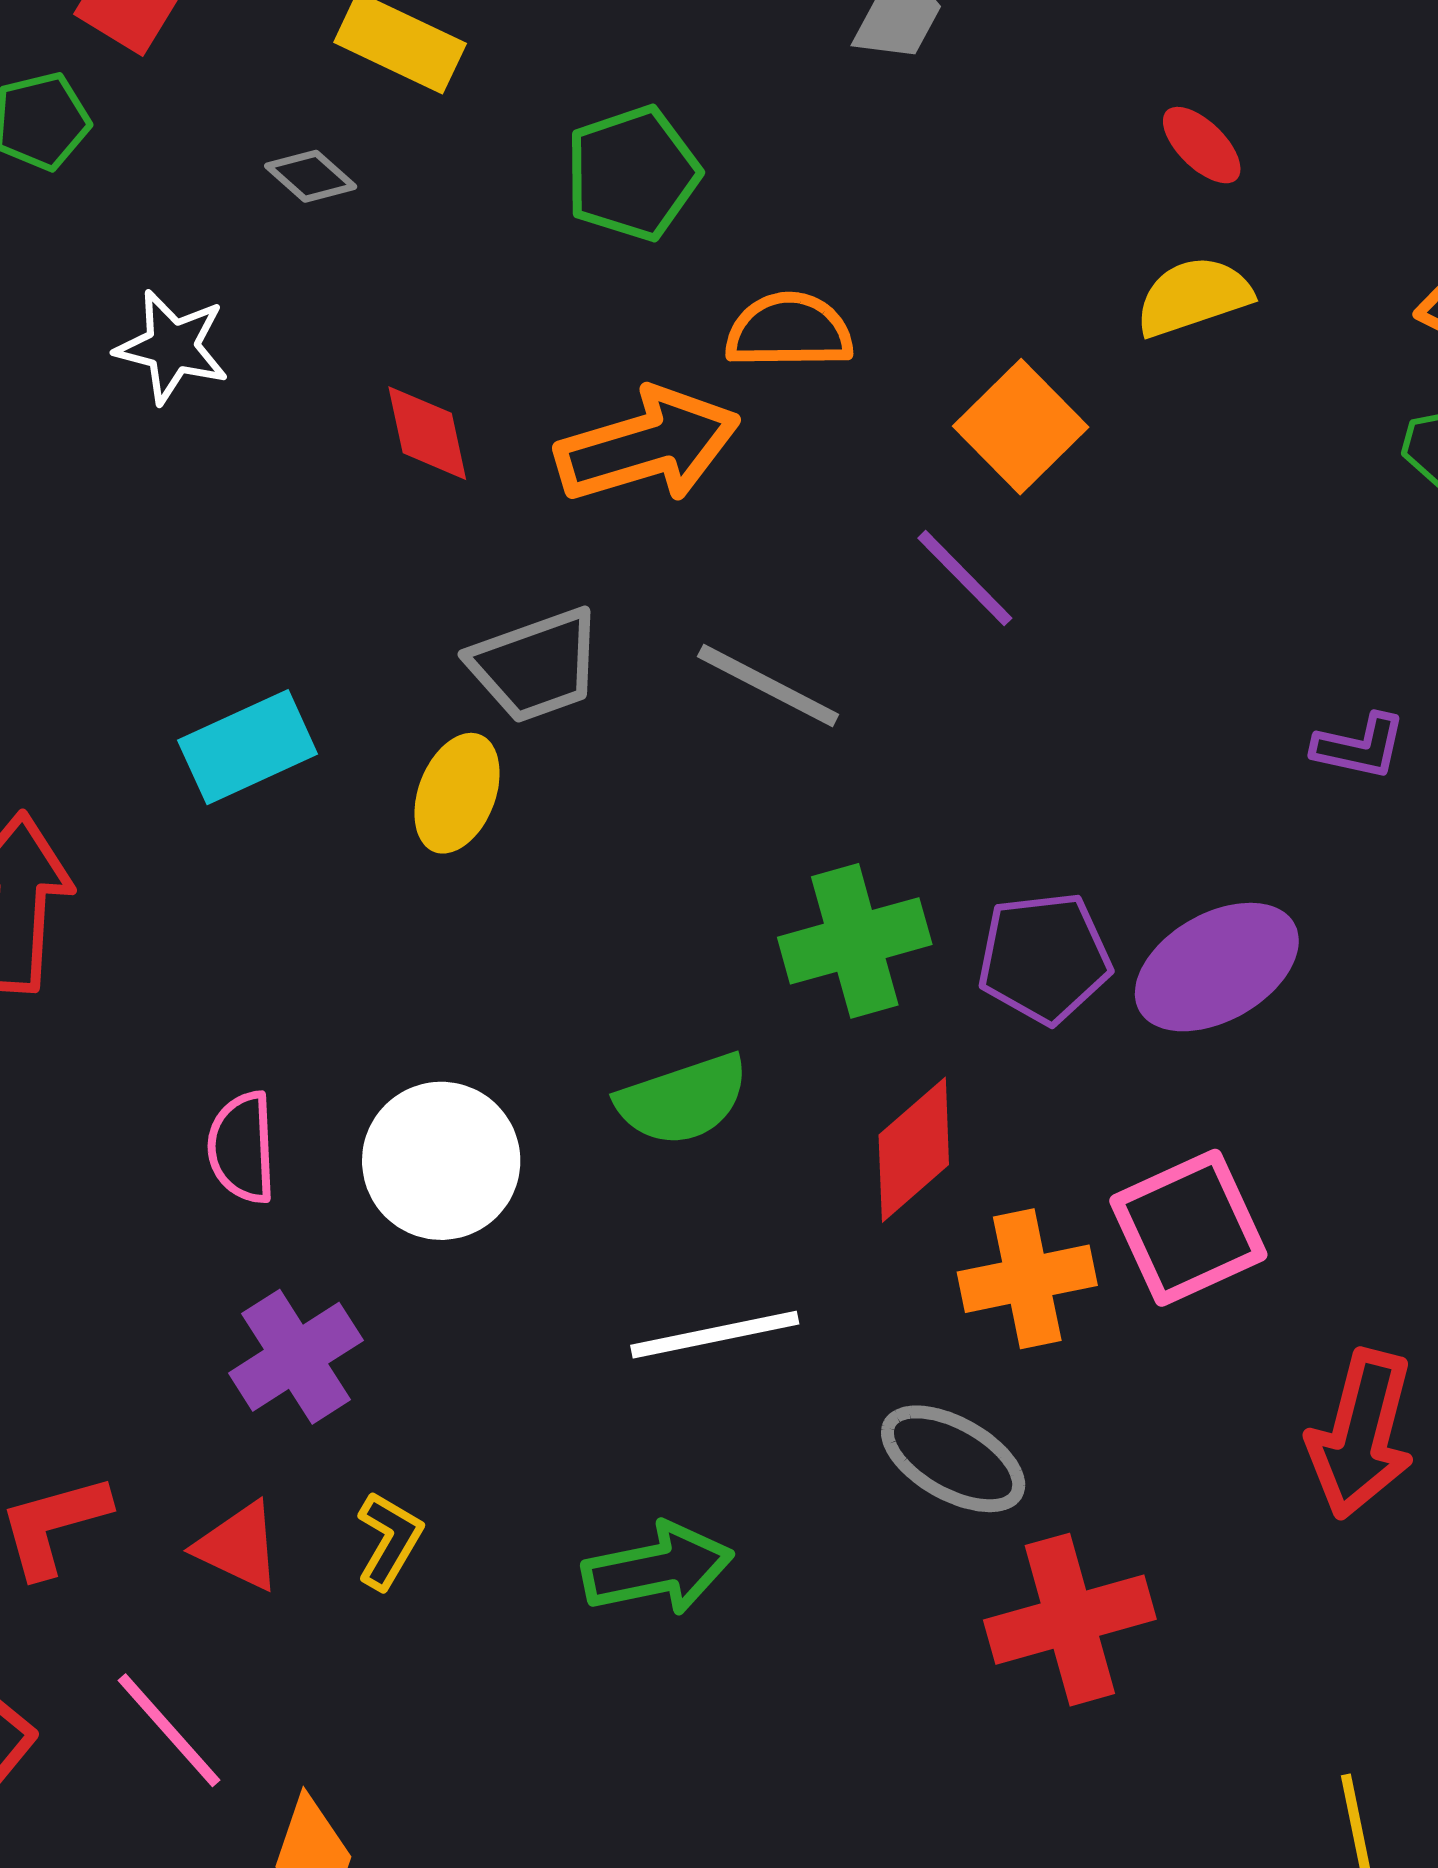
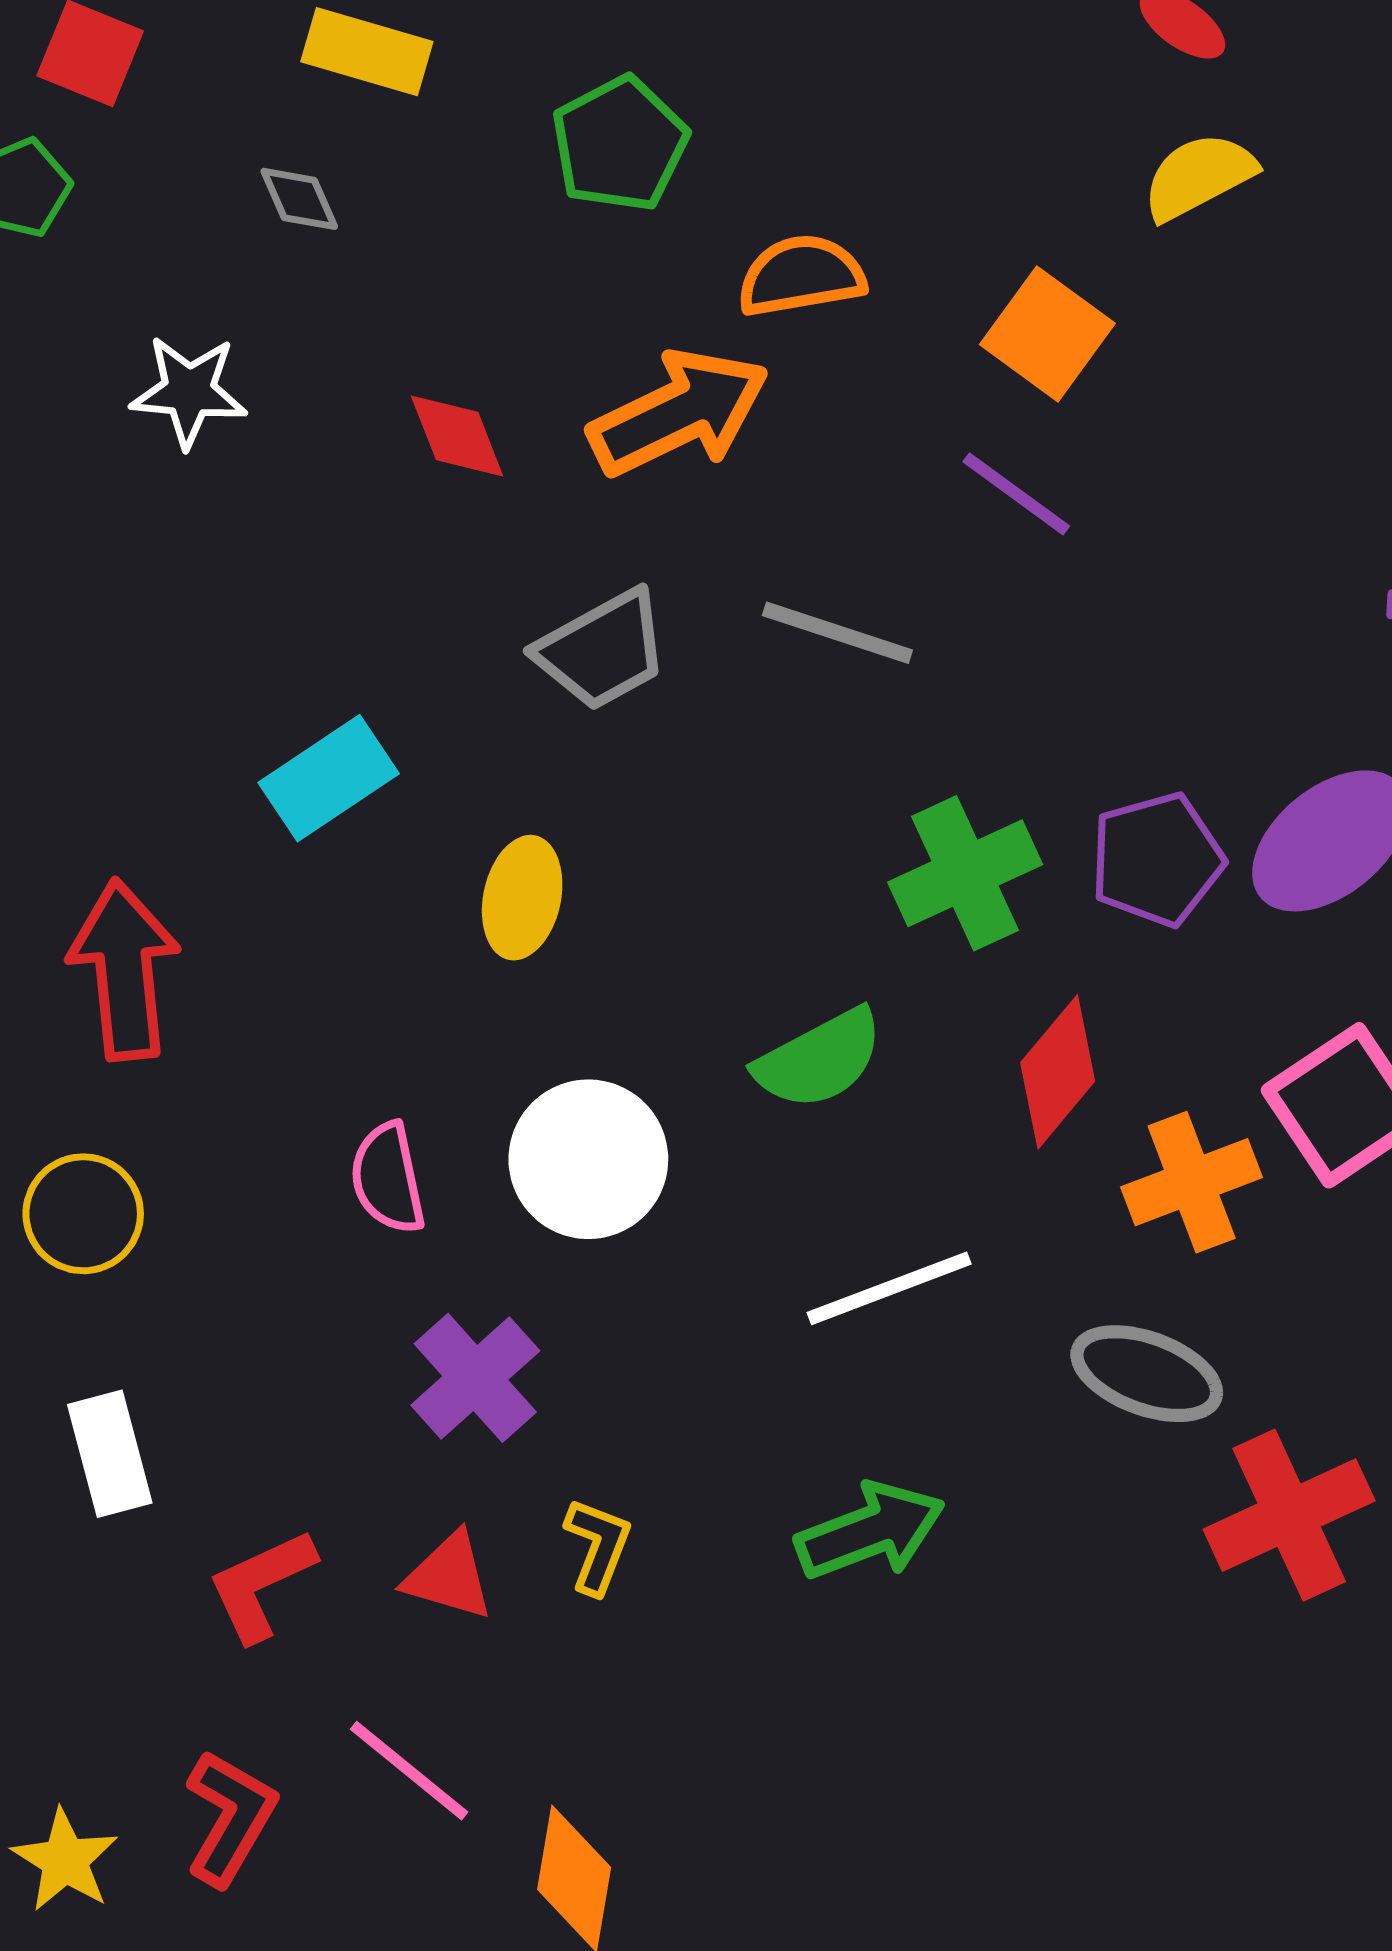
gray diamond: (311, 176) -> (299, 199), turned 34
yellow ellipse: (457, 793) -> (522, 898), moved

